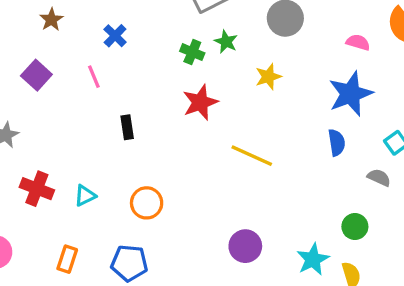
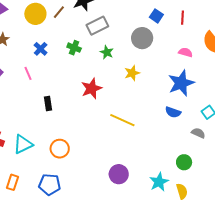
green cross: (192, 52) -> (74, 48), moved
blue semicircle: (337, 143) -> (173, 112), turned 119
cyan triangle: (85, 196) -> (23, 144), size x1.5

